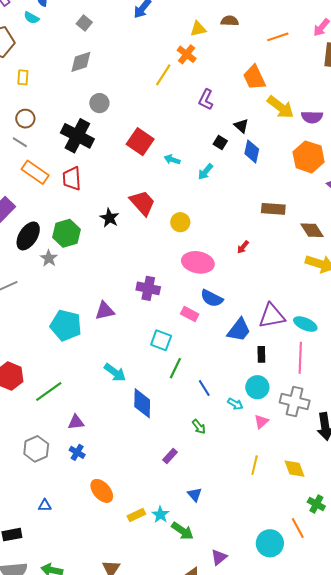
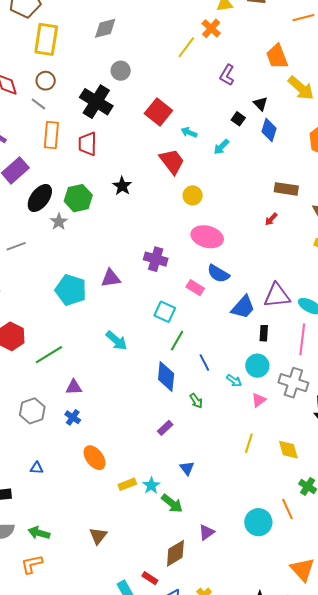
yellow rectangle: (23, 77) -> (46, 39), size x2.0
orange rectangle: (35, 172) -> (51, 135), turned 56
red trapezoid: (142, 203) -> (172, 161), moved
red arrow: (243, 247) -> (271, 219), moved
blue diamond: (142, 403) -> (166, 376), moved

